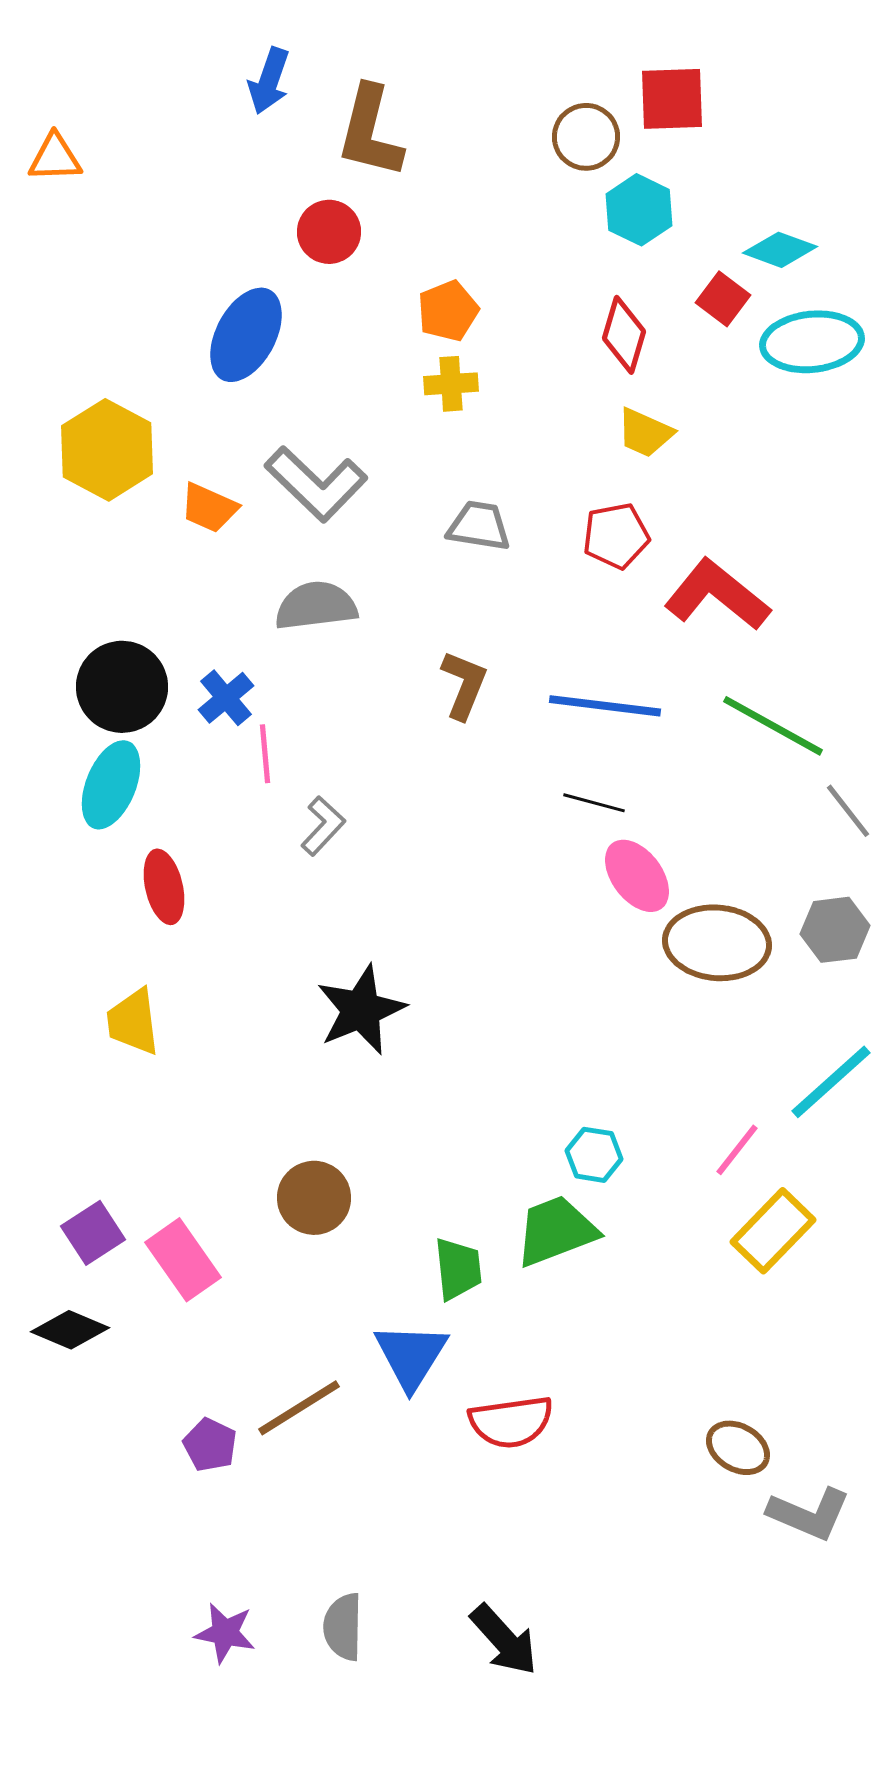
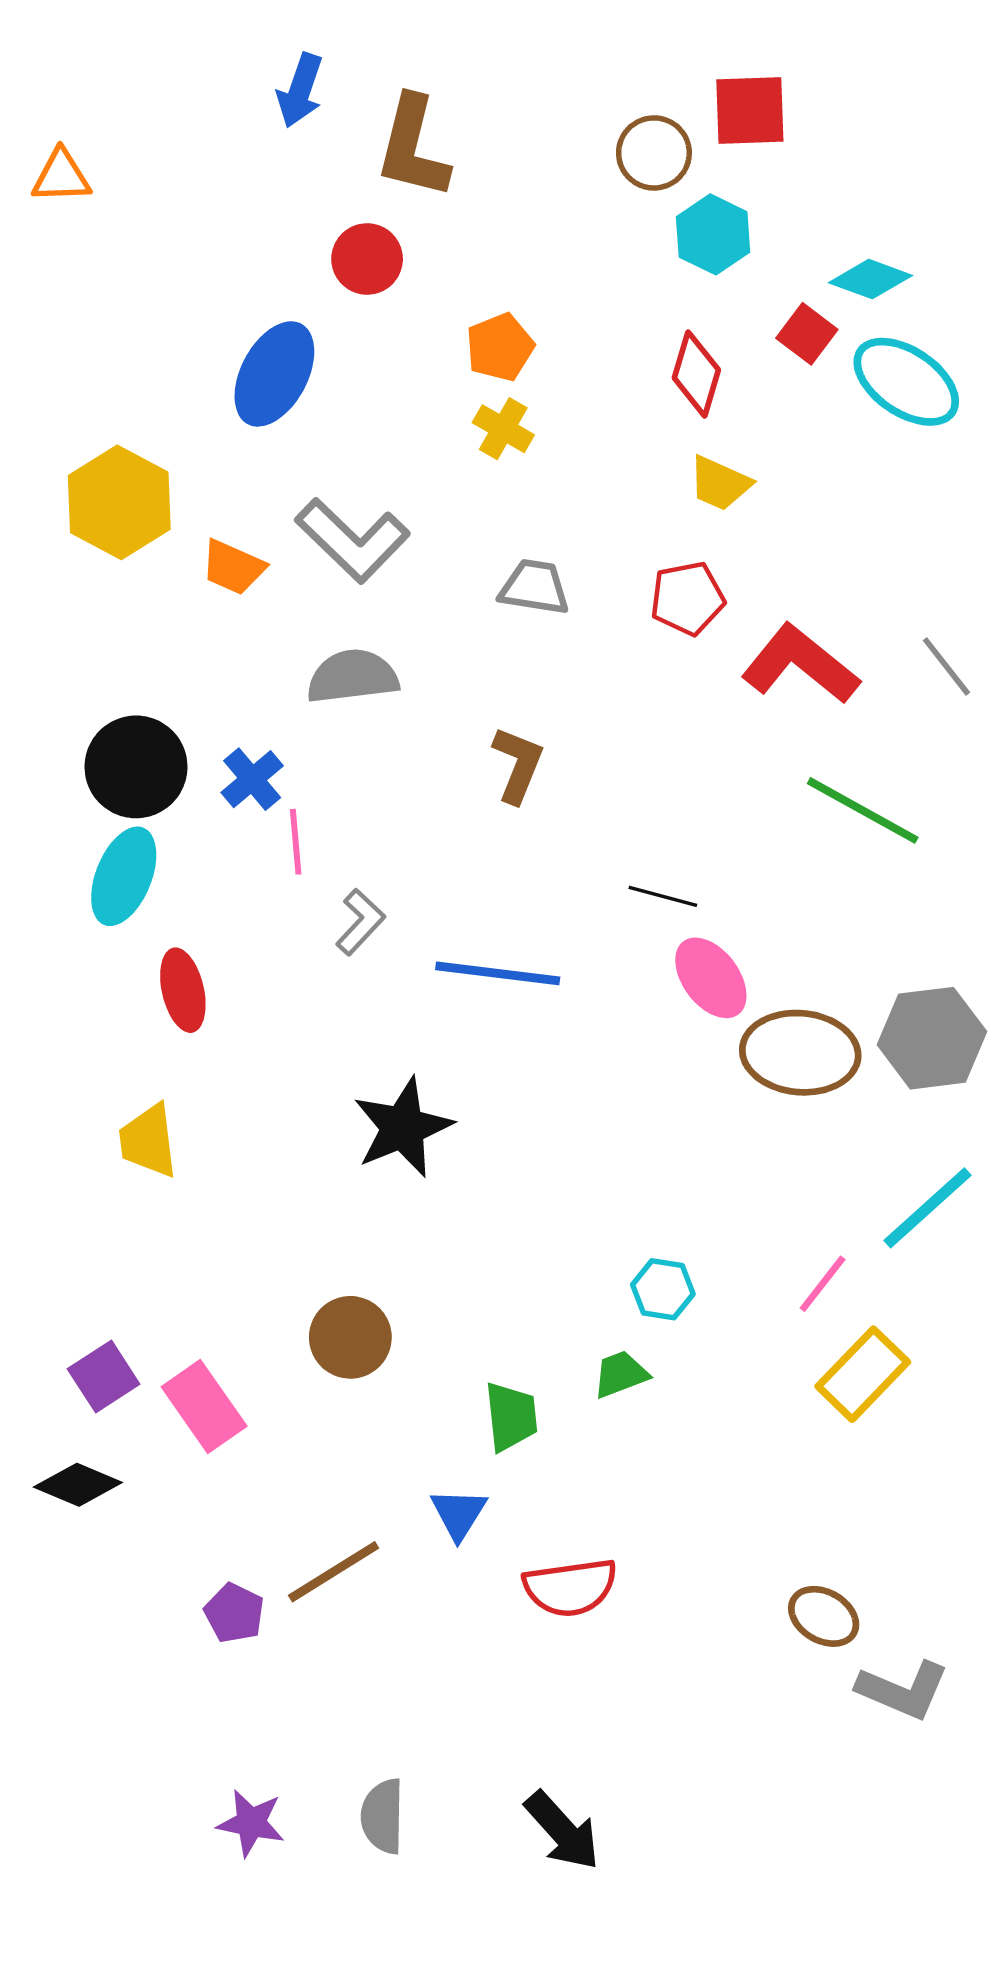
cyan ellipse: (812, 342) -> (906, 382), turned 40
yellow cross: (451, 384) -> (503, 429), turned 34
blue line: (605, 706) -> (498, 973), moved
gray line: (848, 811) -> (946, 666), moved
gray hexagon: (835, 930) -> (932, 1038), size x1.4
green trapezoid: (556, 1231) -> (620, 1374), size x0.6
blue triangle: (411, 1356) -> (459, 1514), size x0.7

